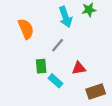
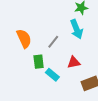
cyan arrow: (65, 17) -> (77, 29), moved
orange semicircle: (26, 29) -> (24, 39), moved

